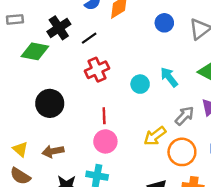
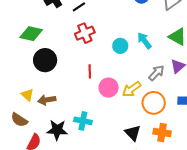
green diamond: (35, 51) -> (31, 34), moved
pink circle: (105, 141) -> (109, 88), moved
yellow triangle: (20, 149) -> (27, 95), moved

